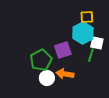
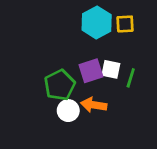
cyan hexagon: (83, 33) -> (97, 22), moved
white square: (97, 43) -> (111, 69), moved

